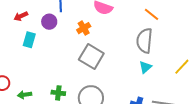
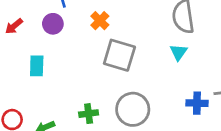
cyan rectangle: (29, 40) -> (37, 66), moved
cyan triangle: (145, 67) -> (179, 52), moved

